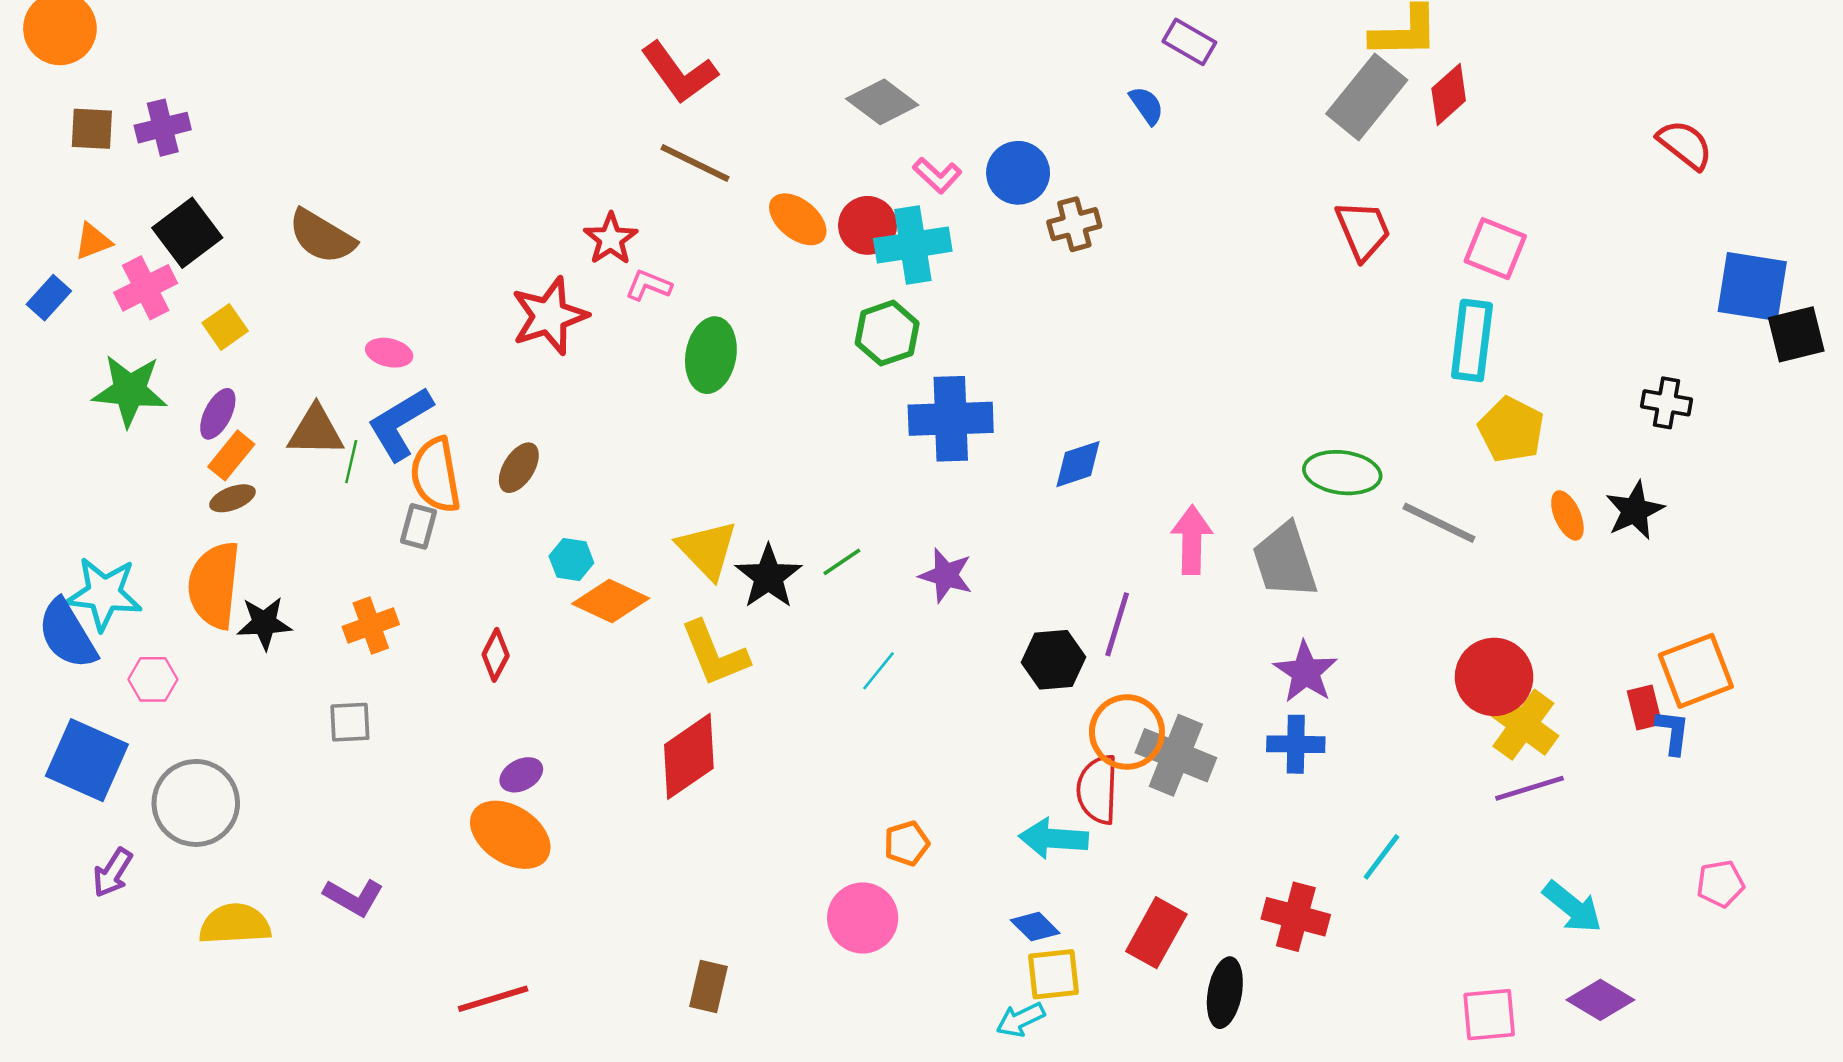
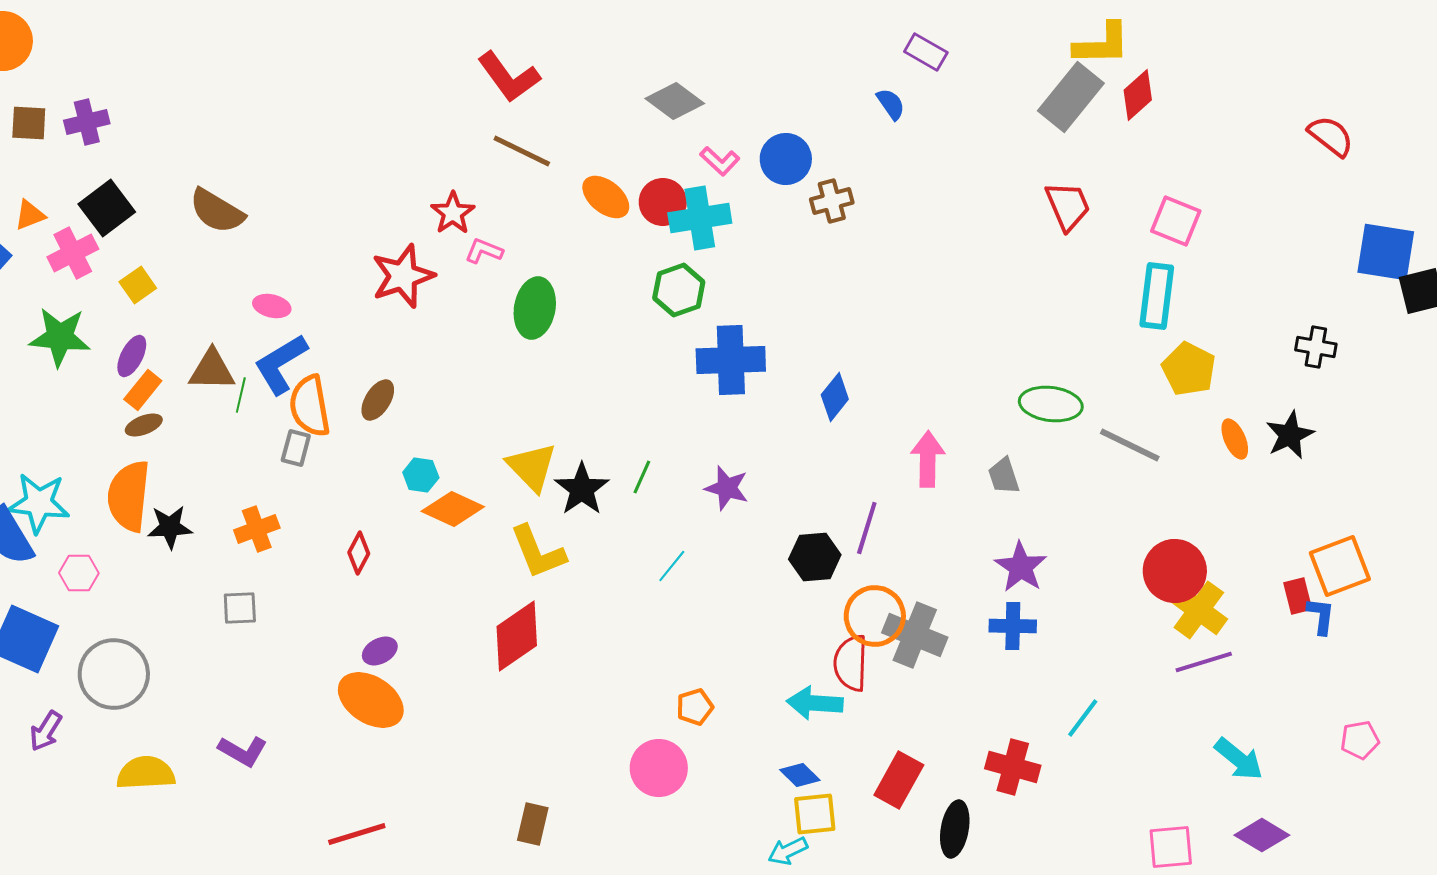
blue diamond: (1078, 464) -> (835, 397), turned -33
gray trapezoid: (1285, 561) -> (1004, 476), size x0.6
green line: (842, 562) -> (642, 477), turned -32

